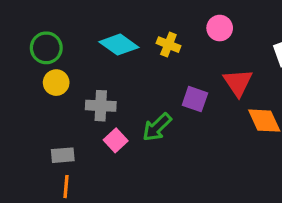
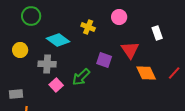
cyan diamond: (119, 45) -> (58, 40), moved
green circle: (46, 48) -> (31, 16), moved
gray rectangle: (63, 155) -> (16, 94), moved

